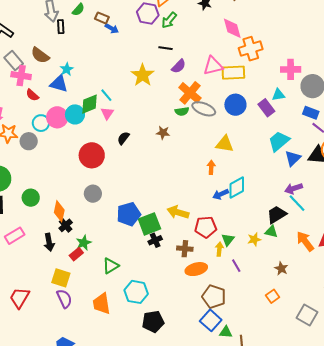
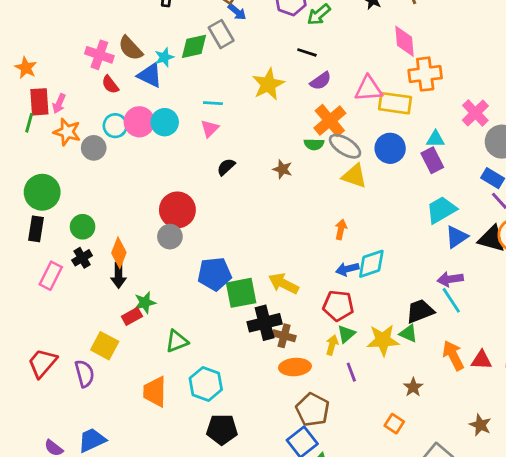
brown semicircle: (40, 55) -> (131, 48), moved
gray rectangle: (14, 61) -> (221, 34), moved
pink cross: (291, 69) -> (475, 113), turned 36
cyan line: (106, 95) -> (213, 103), turned -56
cyan triangle: (278, 95) -> (435, 139), moved
green diamond: (89, 104) -> (194, 46), moved
yellow triangle: (225, 144) -> (354, 176), moved
red circle: (92, 155) -> (177, 210), moved
black cross: (66, 225) -> (82, 258), moved
red pentagon: (206, 227) -> (338, 306), moved
pink rectangle: (15, 236) -> (51, 276), turned -42
yellow star: (254, 239) -> (383, 340), size x1.6
black cross: (155, 240) -> (265, 323), moved, size x1.6
black arrow: (49, 242) -> (118, 275), moved
orange square: (273, 296) -> (394, 424), turned -32
purple semicircle: (64, 299) -> (84, 374), moved

